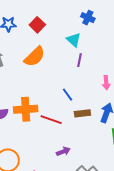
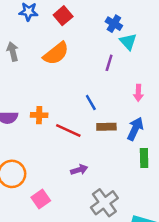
blue cross: (88, 18) -> (114, 24), moved
cyan triangle: (74, 40) -> (128, 42), moved
orange cross: (26, 109) -> (39, 115), size x0.6

